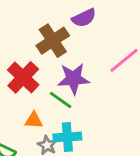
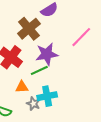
green line: (61, 100) -> (39, 70), turned -54

